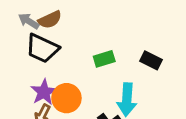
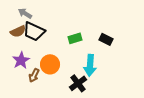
brown semicircle: (50, 20) -> (18, 31), moved
purple star: (44, 92) -> (21, 60), moved

